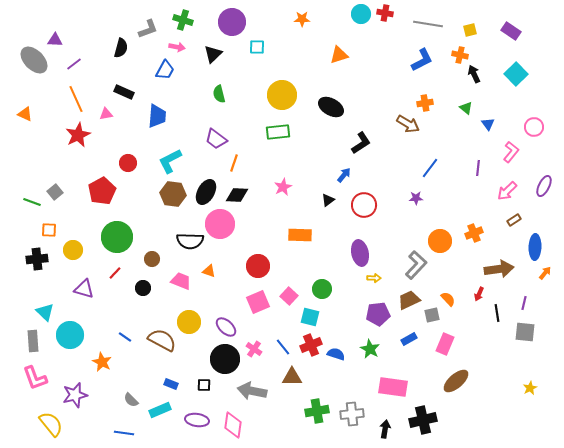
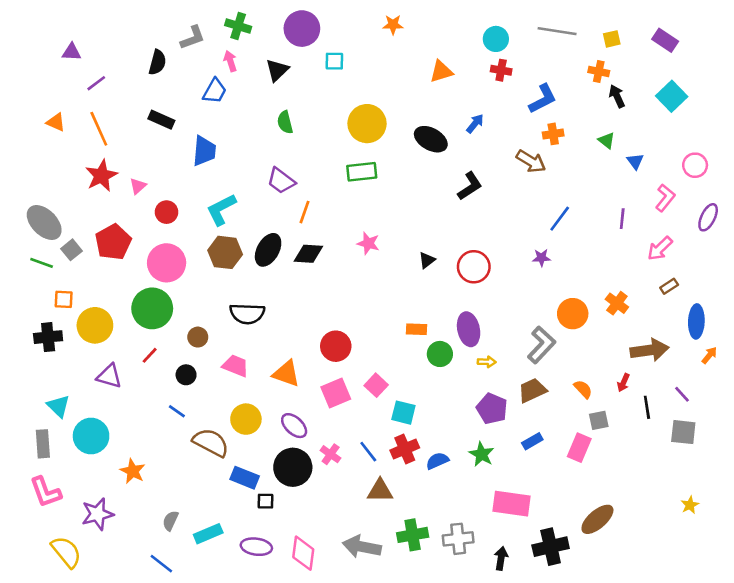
red cross: (385, 13) -> (501, 70), moved
cyan circle: (361, 14) -> (496, 39), moved
pink arrow: (177, 47) -> (230, 61), turned -119
gray ellipse: (34, 60) -> (44, 223), moved
blue L-shape: (422, 60) -> (543, 99), moved
orange triangle: (25, 114) -> (56, 122), moved
pink triangle: (106, 114) -> (138, 186), moved, turned -32
blue arrow: (344, 175) -> (475, 124), moved
purple ellipse: (544, 186) -> (708, 217), moved
pink star: (283, 187) -> (368, 243), turned -30
red pentagon: (102, 191) -> (113, 242), moved
pink circle: (220, 224) -> (167, 263), moved
orange cross: (474, 233) -> (617, 303), turned -30
orange rectangle: (300, 235) -> (416, 329), moved, size x0.7
yellow circle: (73, 250) -> (95, 325), size x1.4
orange triangle: (209, 271) -> (286, 374), moved, size x1.6
green circle: (322, 289) -> (440, 354), moved
purple line: (524, 303) -> (682, 394), turned -56
purple pentagon: (378, 314) -> (492, 409), turned 30
gray square: (432, 315) -> (599, 420), moved
blue line: (125, 337) -> (177, 411), moved
blue semicircle: (336, 354) -> (437, 461), turned -42
brown ellipse: (456, 381) -> (597, 519), moved
blue rectangle: (171, 384) -> (245, 478), moved, size x1.5
gray arrow: (252, 391) -> (362, 547), moved
gray semicircle: (131, 400) -> (170, 521), turned 70
blue line: (124, 433) -> (161, 564), turned 30

